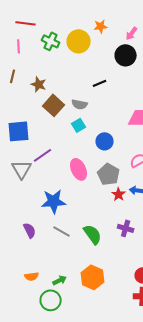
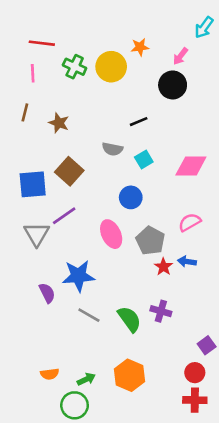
brown square: (54, 105) -> (69, 171), moved
cyan square: (79, 125) -> (144, 160), moved
blue circle: (105, 141) -> (131, 197), moved
purple cross: (126, 228) -> (161, 311), moved
purple semicircle: (30, 230) -> (47, 293), moved

